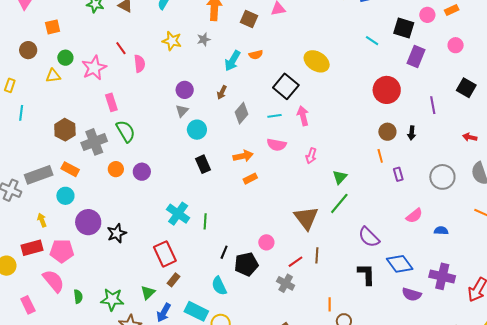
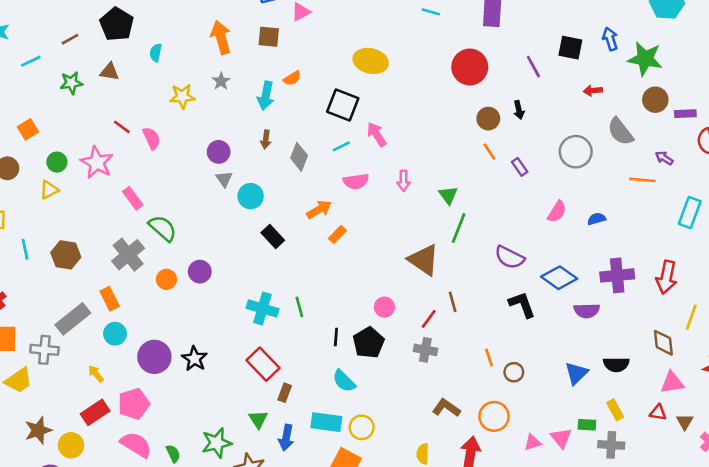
black square: (466, 88) -> (570, 48), moved
brown hexagon: (65, 130) -> (66, 255), moved
orange rectangle: (70, 169) -> (110, 299), turned 54

